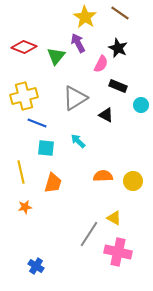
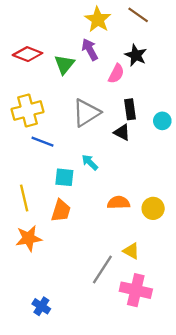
black rectangle: (118, 86) -> (130, 109), moved, turned 60
cyan square: (46, 148) -> (64, 177), moved
orange star: (25, 207) -> (29, 238), size x1.6

